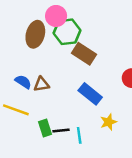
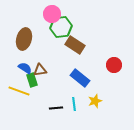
brown ellipse: (35, 34) -> (24, 39), moved
green rectangle: (45, 128) -> (32, 80), moved
cyan line: (79, 135) -> (74, 104), moved

